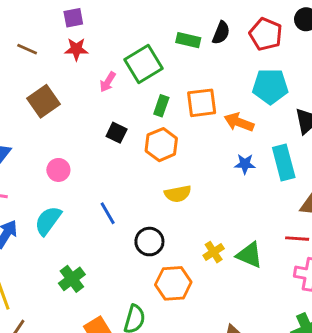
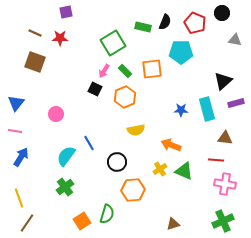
red star: (76, 49) -> (60, 38), moved
pink arrow: (108, 82) -> (104, 71), moved
cyan pentagon: (270, 86) -> (181, 52), moved
brown square: (43, 101) -> (35, 62), moved, turned -35
green rectangle: (161, 106) -> (125, 71), turned -64
orange arrow: (239, 122) -> (171, 145), moved
cyan semicircle: (48, 221) -> (66, 156), moved

